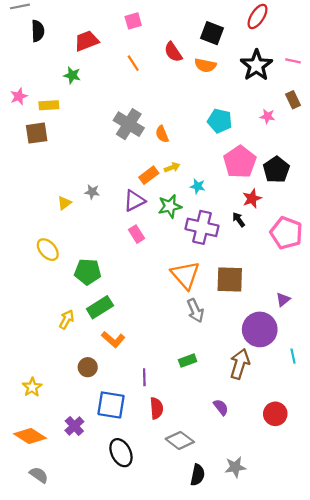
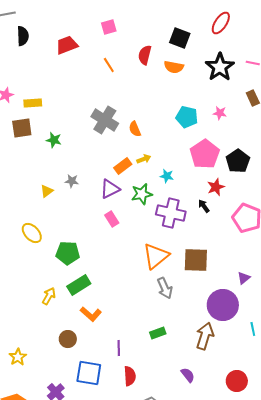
red semicircle: (173, 52) -> (145, 55), turned 48
green star: (72, 75) -> (54, 140), moved
pink star: (267, 116) -> (220, 113), moved
orange triangle: (185, 275) -> (156, 256), turned 32

